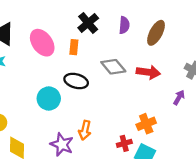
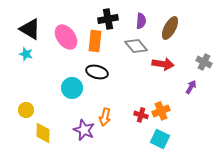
black cross: (88, 23) -> (108, 19), turned 30
orange rectangle: (74, 47) -> (95, 41), size x1.5
gray diamond: (113, 67) -> (136, 46), moved
red cross: (124, 143) -> (141, 115), moved, turned 32

